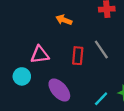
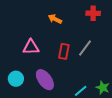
gray line: (101, 50) -> (85, 48), turned 66
cyan circle: (22, 76) -> (16, 79), moved

